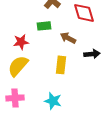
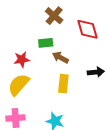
brown arrow: (68, 38) -> (60, 57), moved

